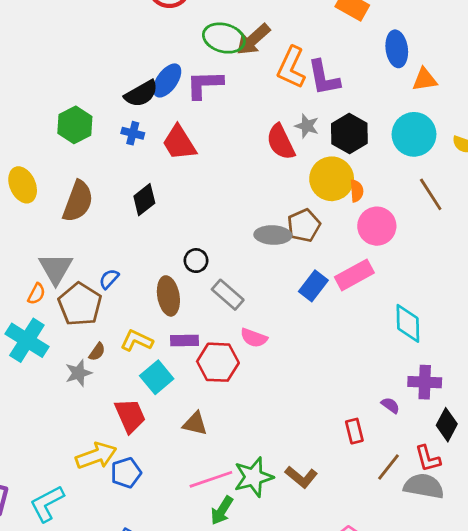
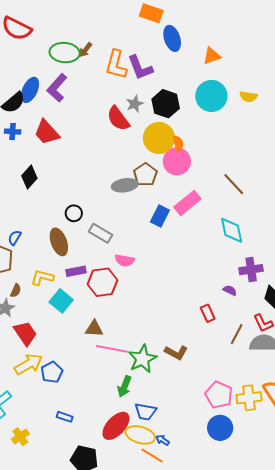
brown arrow: (253, 39) -> (86, 50), size x0.6
blue ellipse: (397, 49) -> (172, 38), moved
purple L-shape: (204, 84) -> (57, 88), turned -36
gray star: (307, 126) -> (135, 104), turned -30
brown line: (431, 194) -> (234, 184), moved
pink circle: (377, 226) -> (177, 161), moved
red trapezoid: (130, 416) -> (25, 333), moved
pink line: (211, 479) -> (112, 349), moved, turned 40

